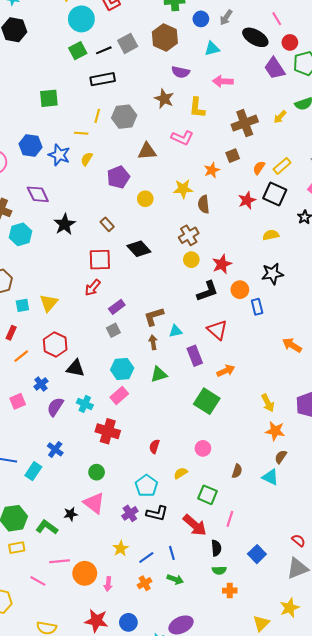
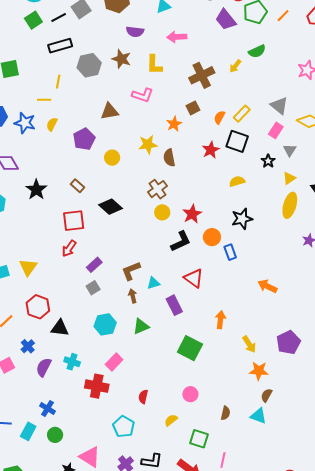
gray hexagon: (124, 117) -> (89, 65), moved
orange arrow: (226, 371) -> (221, 320), moved, turned -54
pink rectangle: (119, 396) -> (114, 362), moved
green circle: (97, 472) -> (55, 435), moved
cyan pentagon: (146, 486) -> (124, 427), moved

